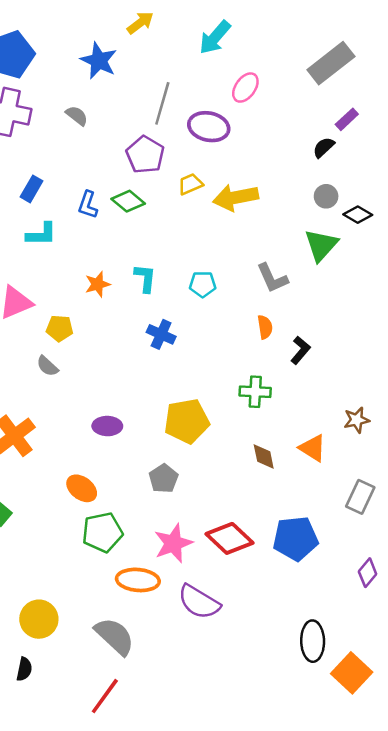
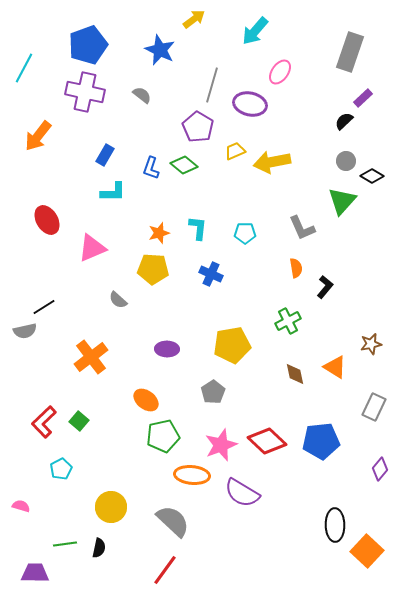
gray rectangle: (331, 63) -> (350, 52), turned -33
yellow pentagon: (60, 328) -> (153, 269), moved, size x1.4
green cross: (255, 392) -> (288, 321), turned -30

